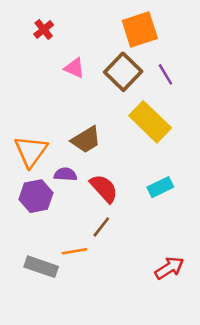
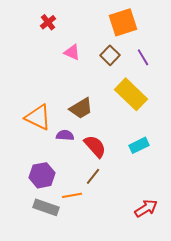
brown square: (123, 72) -> (110, 55), size x0.7
orange triangle: (31, 151) -> (38, 117), turned -40
purple hexagon: (36, 196) -> (42, 175), moved

